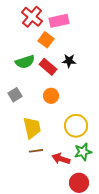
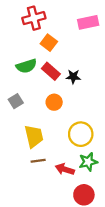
red cross: (32, 17) -> (34, 18), turned 35
pink rectangle: (59, 21) -> (88, 22), moved
black star: (69, 61) -> (73, 77), moved

